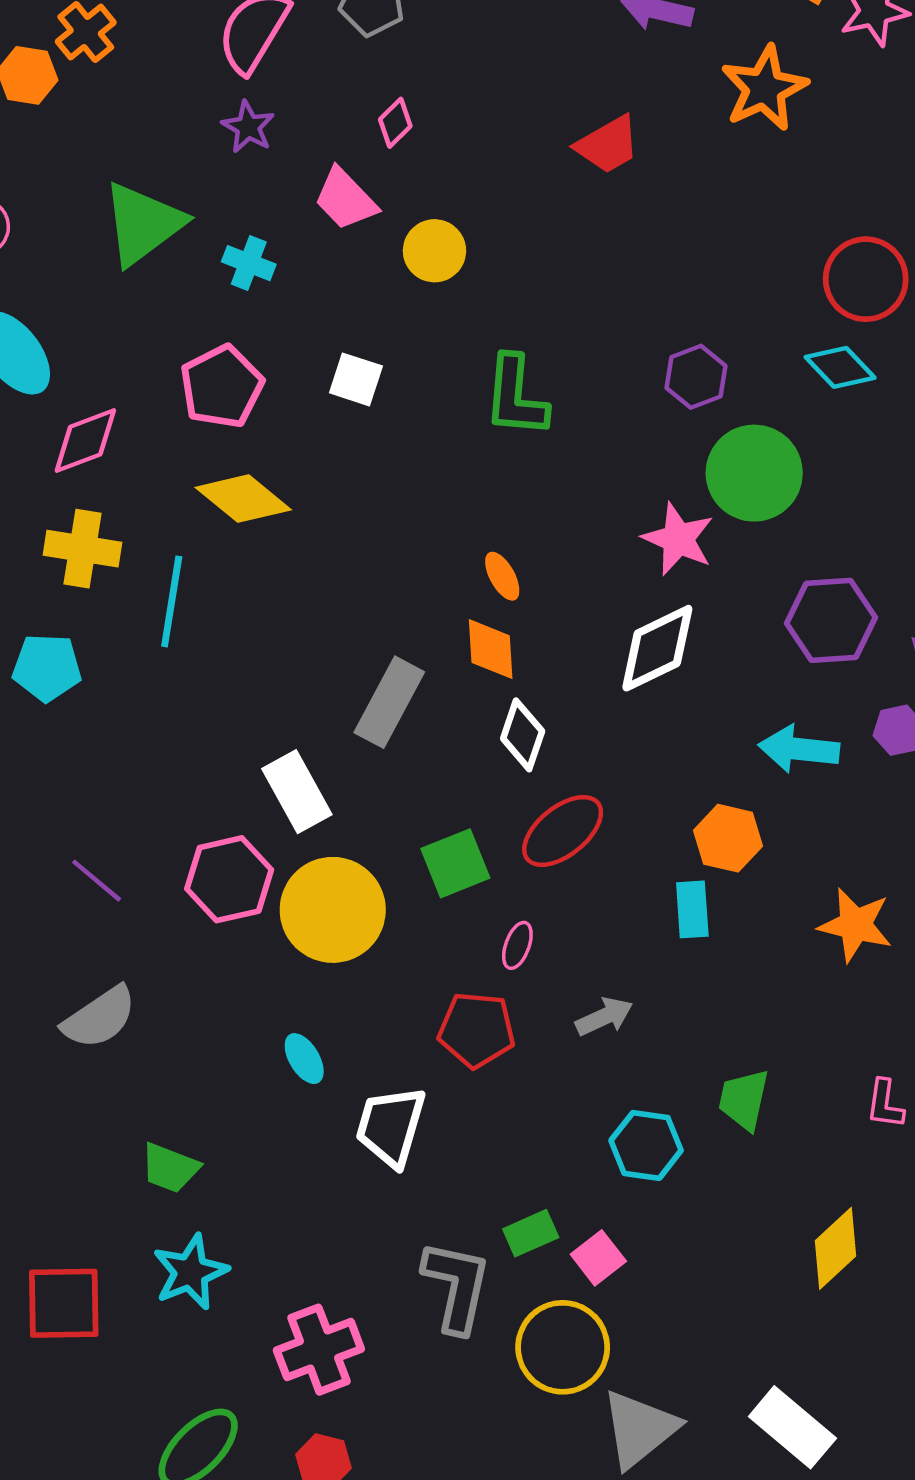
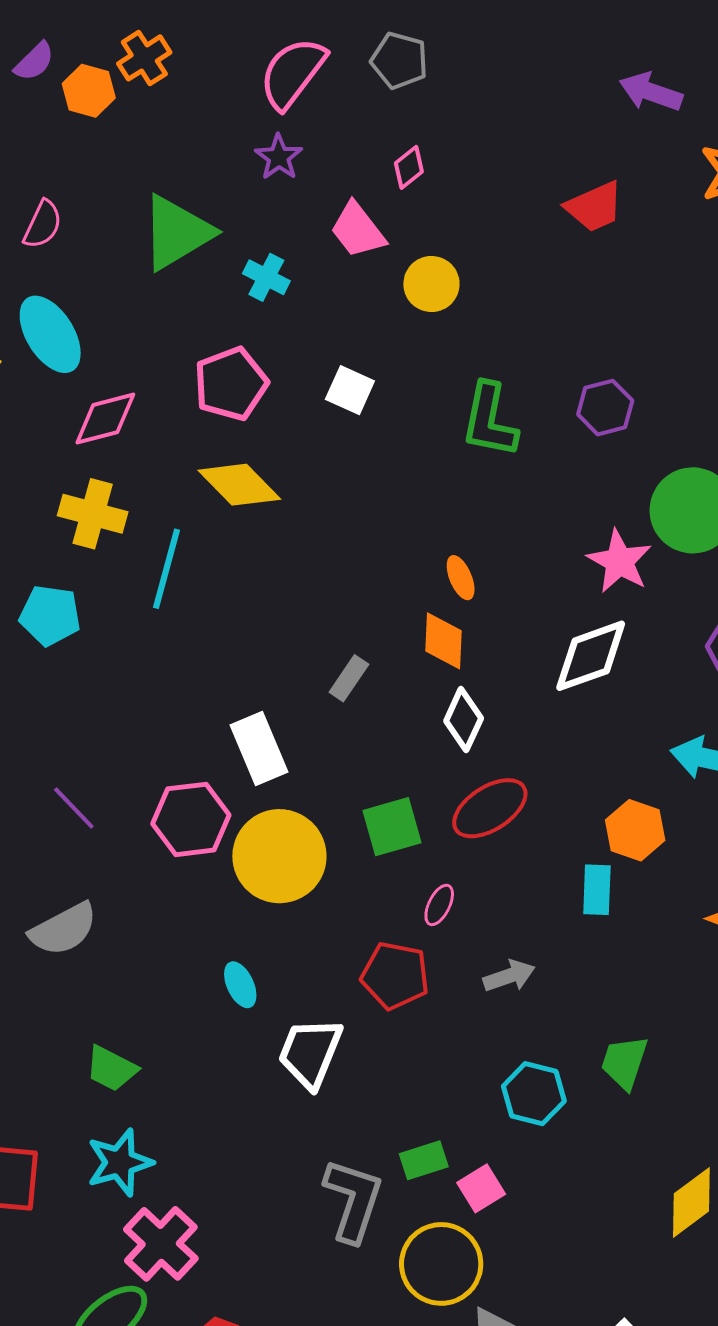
purple hexagon: (696, 377) -> (605, 408), moved
gray rectangle: (389, 702) -> (349, 678), size x0.6
pink cross: (319, 1350) -> (161, 1244), moved, turned -32

